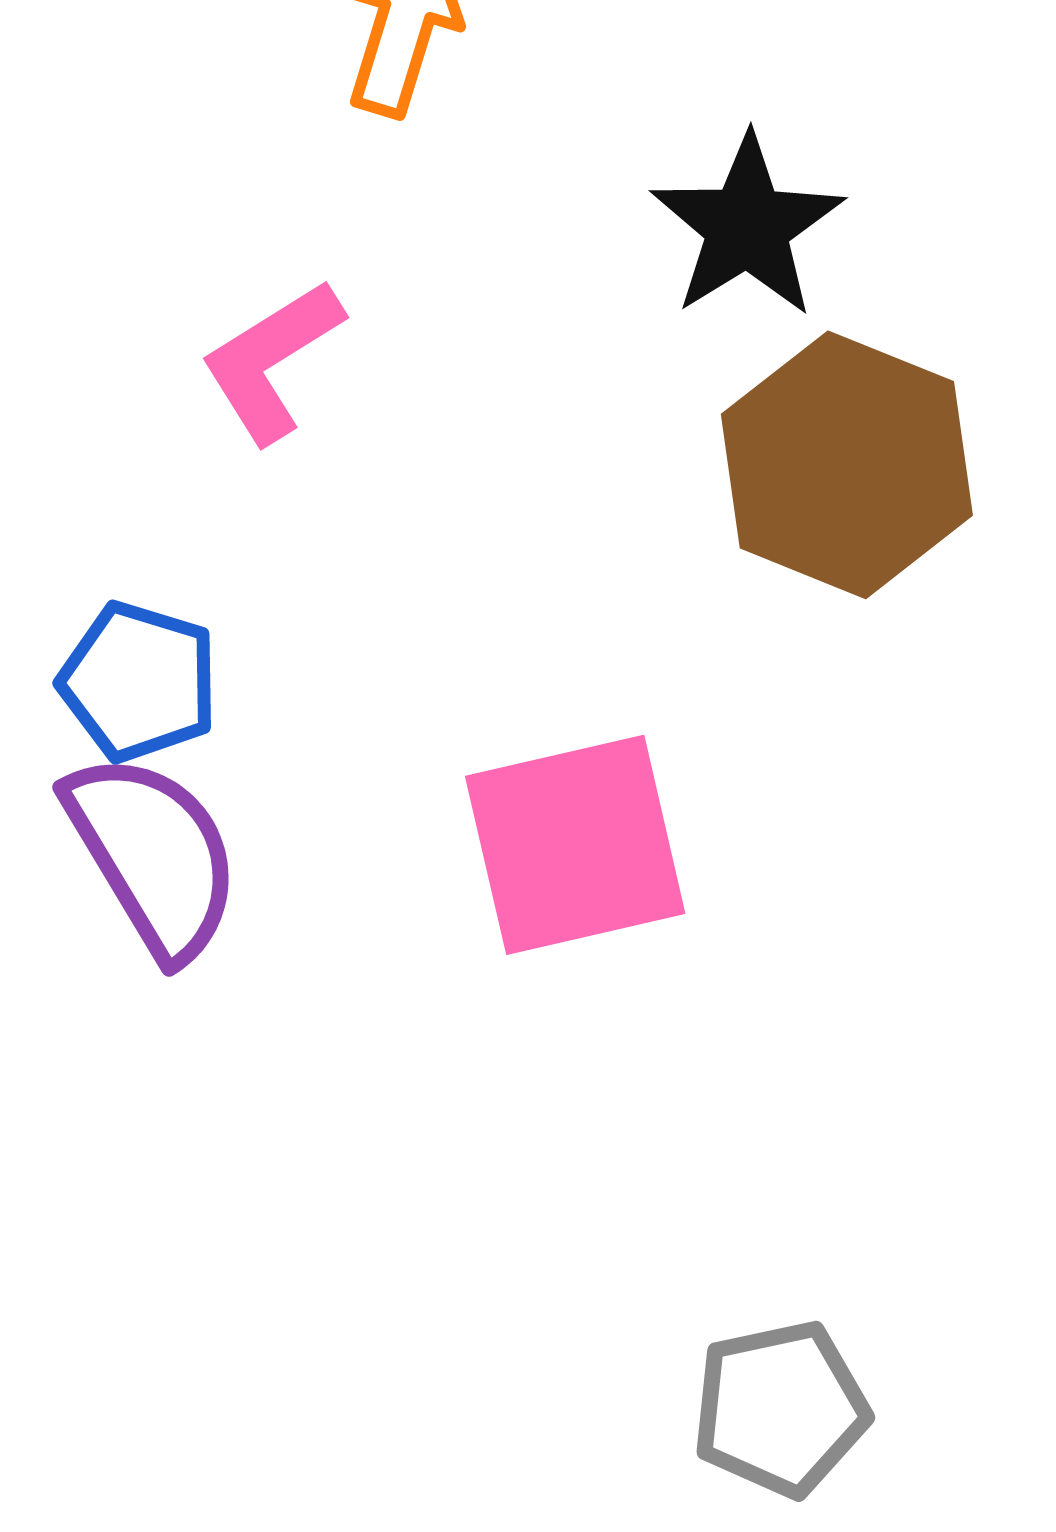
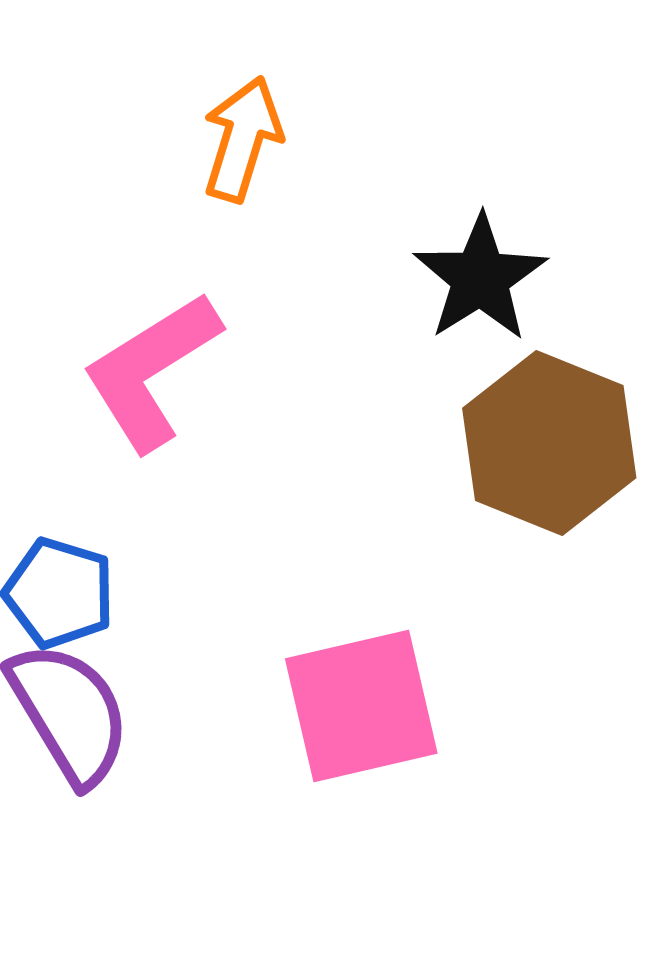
pink L-shape: (272, 361) -> (151, 371), size x1.4

